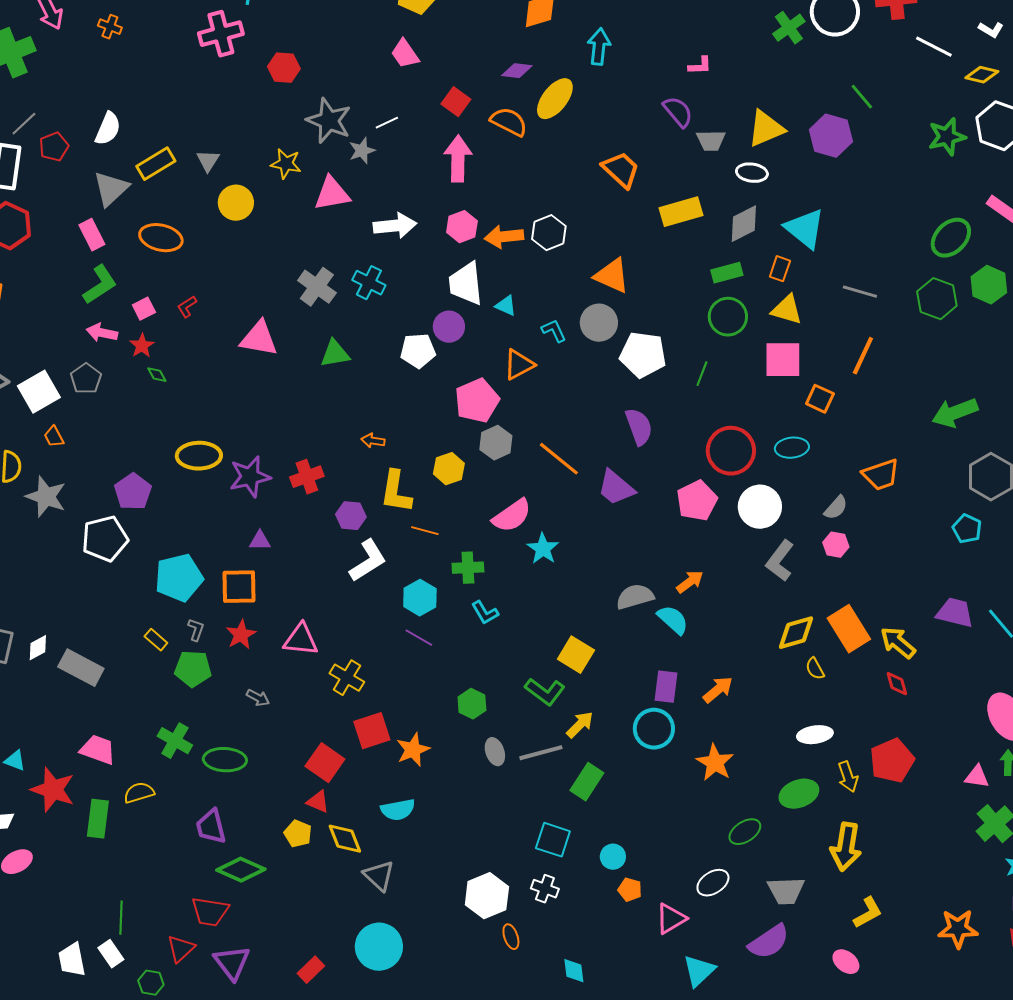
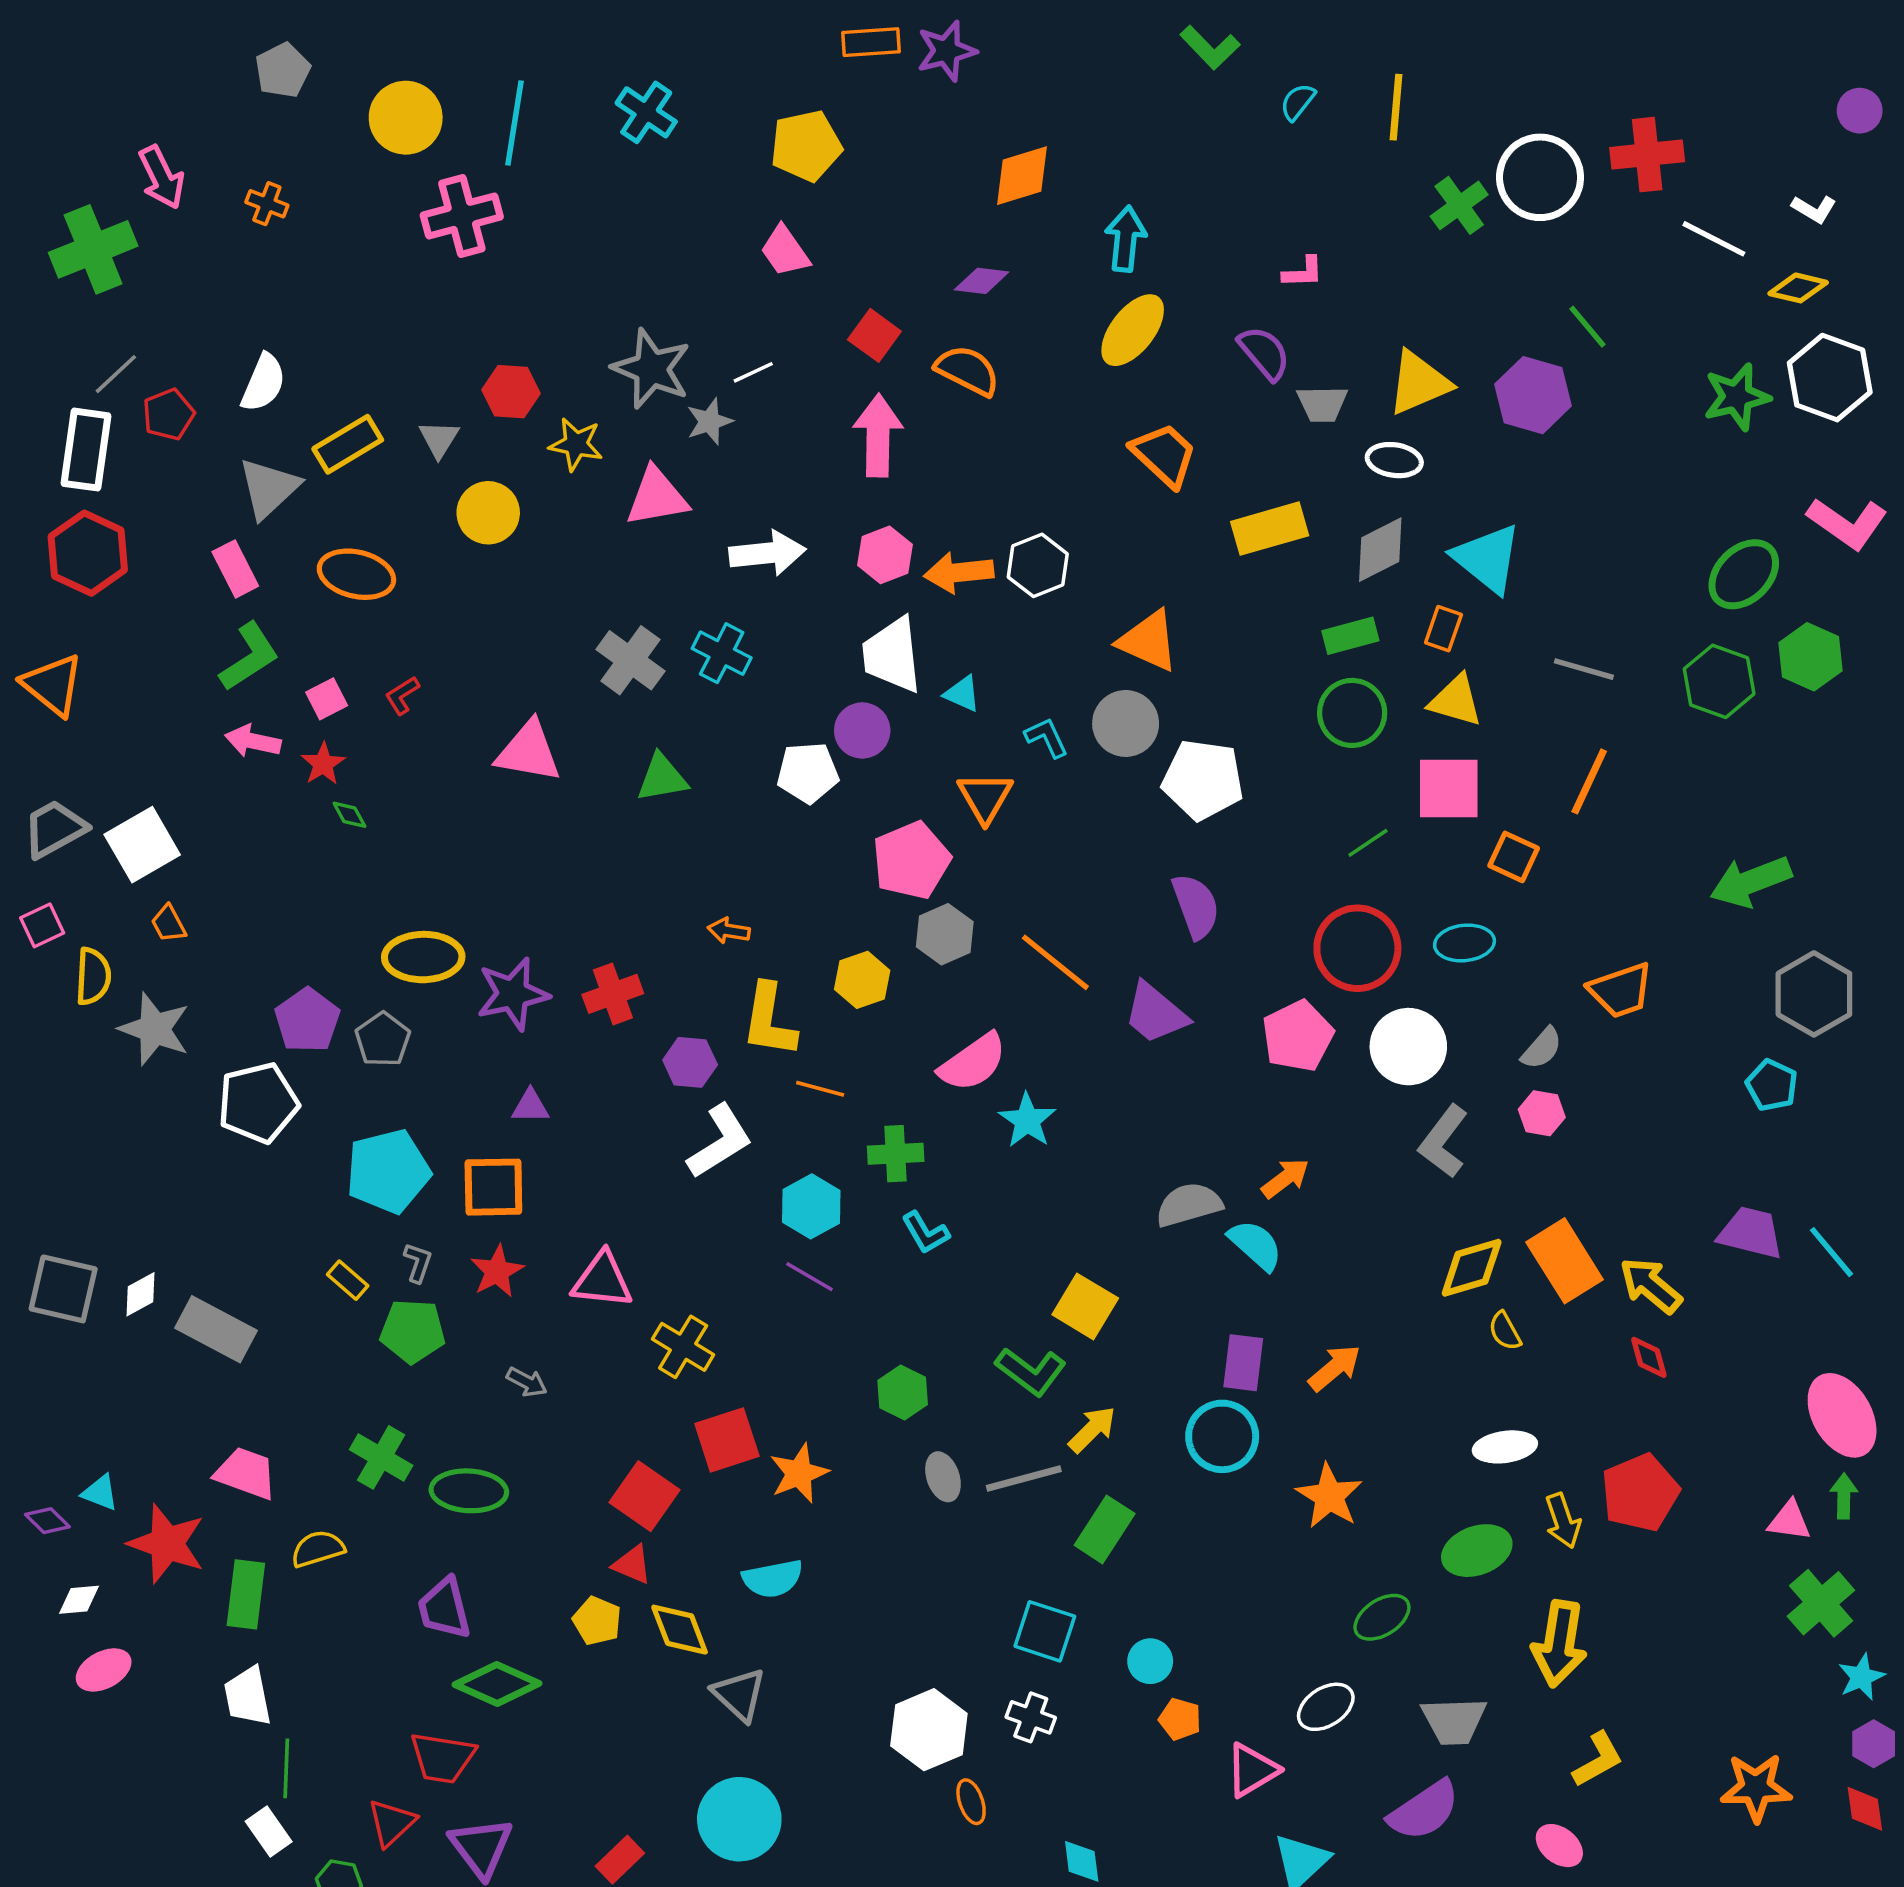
red hexagon: (284, 68) -> (511, 392), moved
yellow ellipse: (555, 99) -> (1133, 330), moved
orange triangle: (519, 365) -> (985, 797), turned -32
green line: (702, 374) -> (1368, 843), moved, turned 35
gray pentagon: (86, 379) -> (383, 1040), moved
white trapezoid: (72, 960) -> (248, 1696), moved

